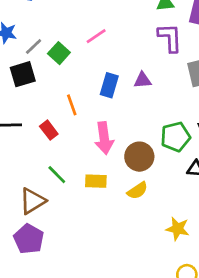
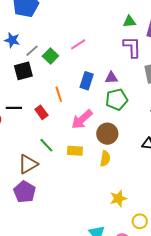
green pentagon: (175, 137) -> (117, 100), moved
pink arrow: (104, 138) -> (82, 119), turned 55
yellow semicircle: (137, 191) -> (105, 159), turned -49
yellow star: (178, 229) -> (118, 198), moved, turned -30

